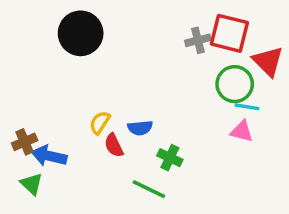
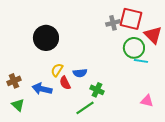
black circle: (81, 33) -> (46, 38), moved
pink triangle: (242, 131) -> (147, 101), moved
blue arrow: (49, 156) -> (42, 89), moved
green line: (149, 189) -> (85, 108), turned -60

